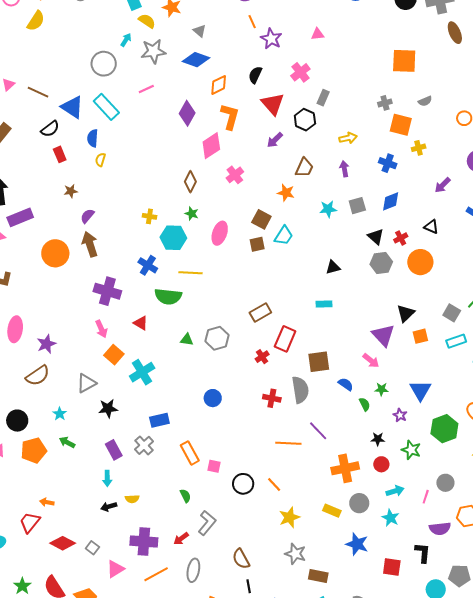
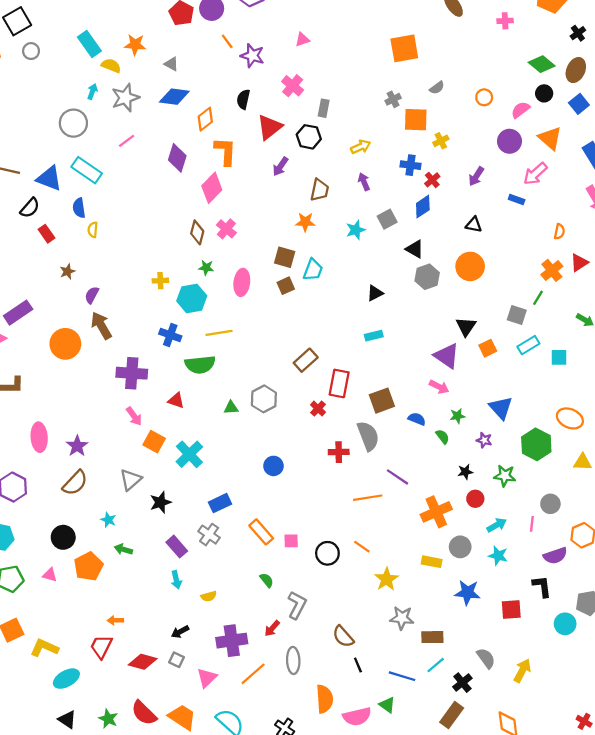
red triangle: (273, 104) -> (270, 127), turned 45
pink cross: (235, 175) -> (226, 229), moved
red cross: (401, 238) -> (432, 180), moved
black arrow: (109, 507) -> (180, 632), moved

